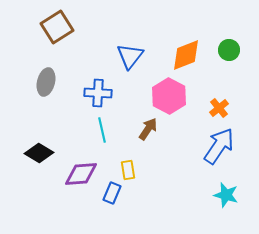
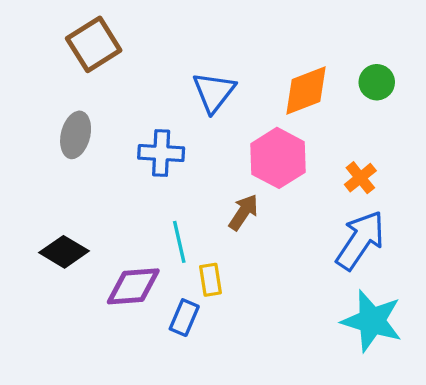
cyan line: (102, 130) -> (179, 242), moved
cyan star: (226, 195) -> (372, 321), size x1.5

